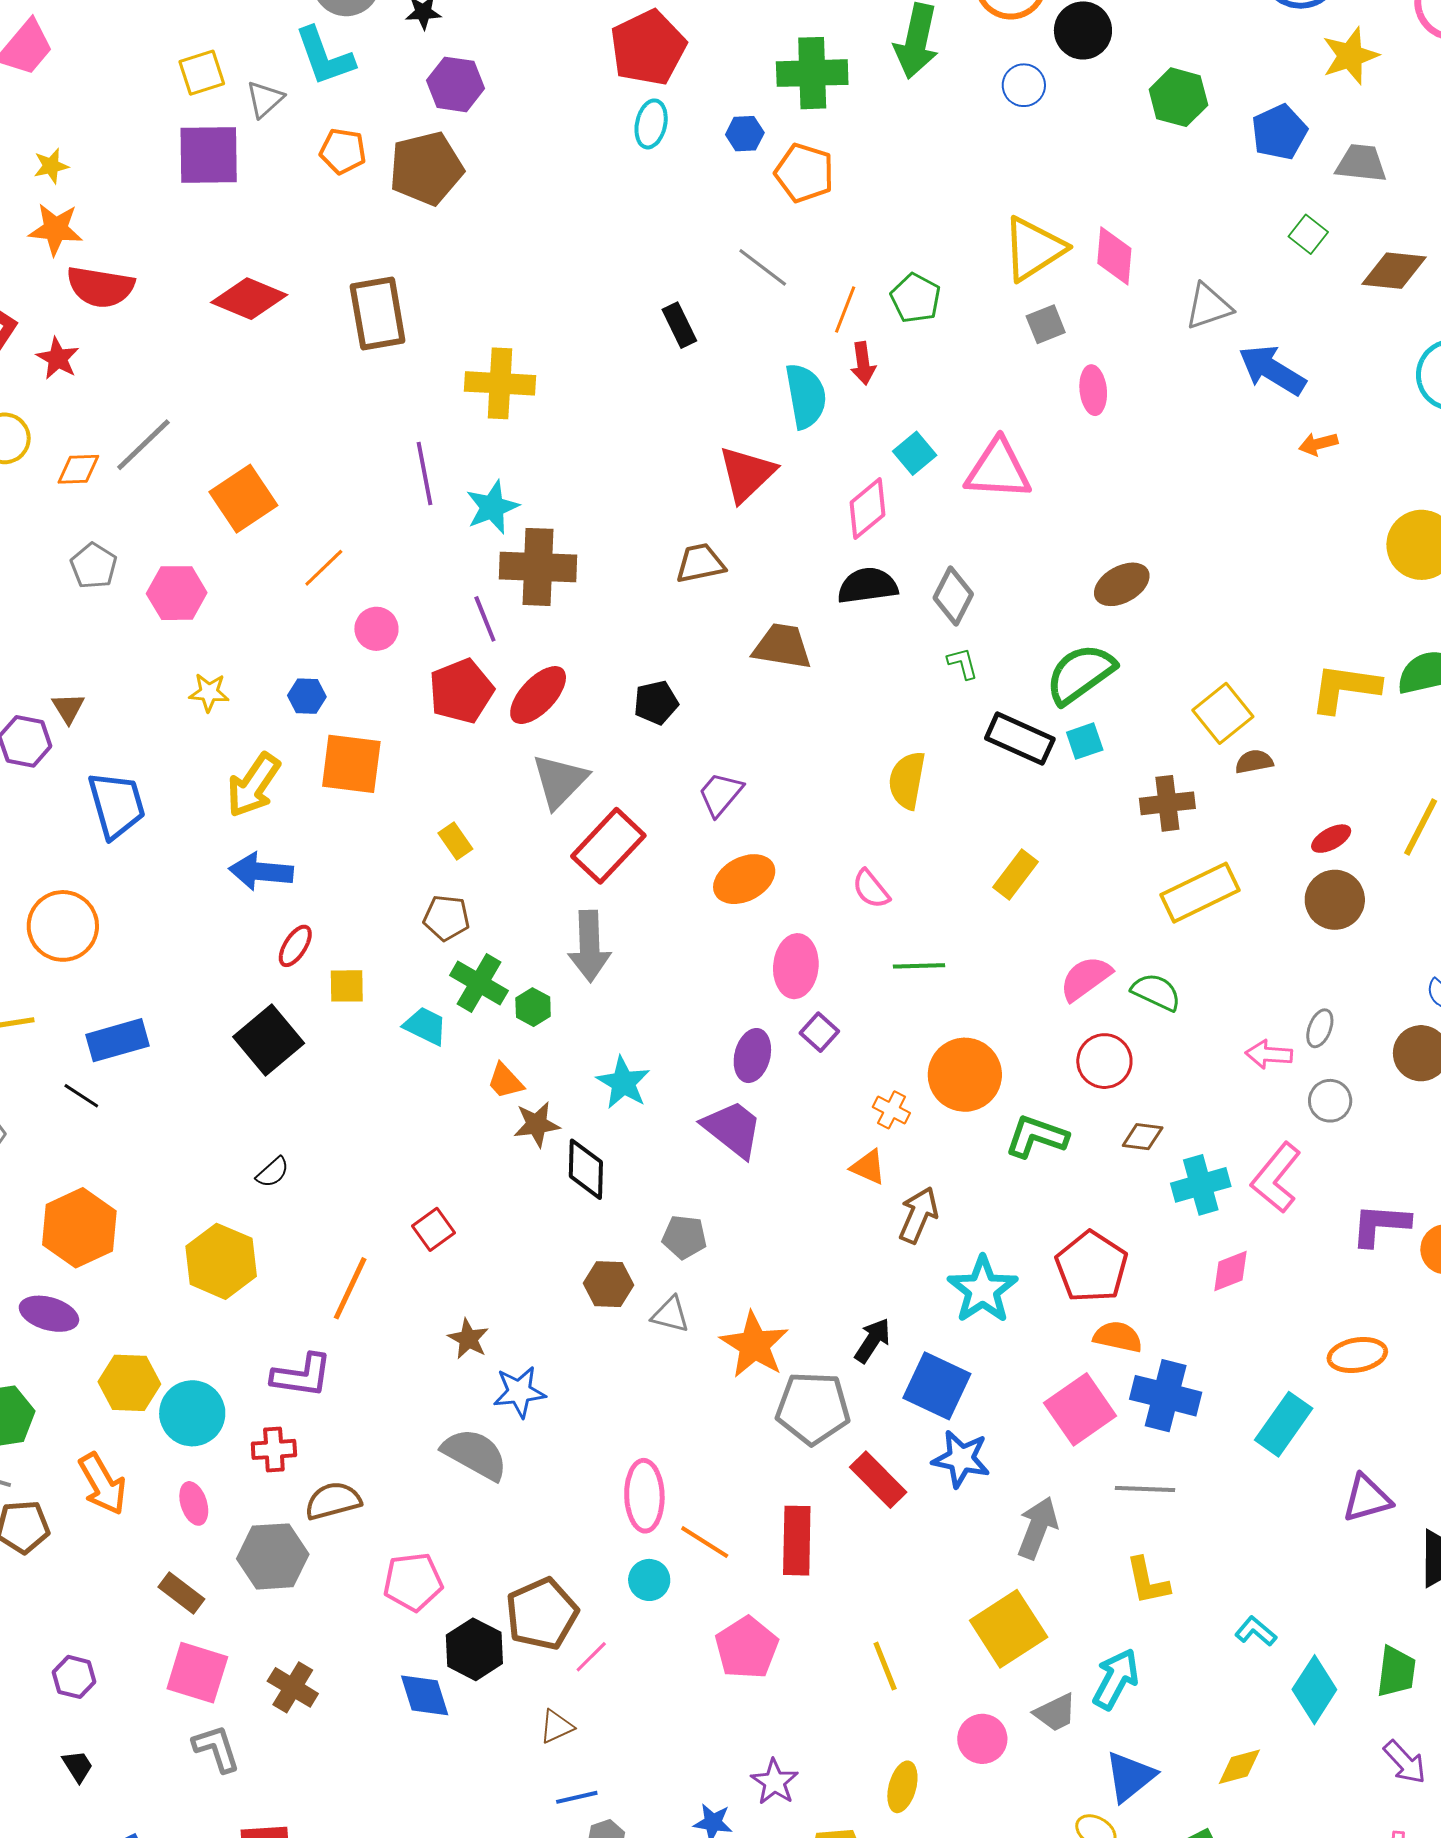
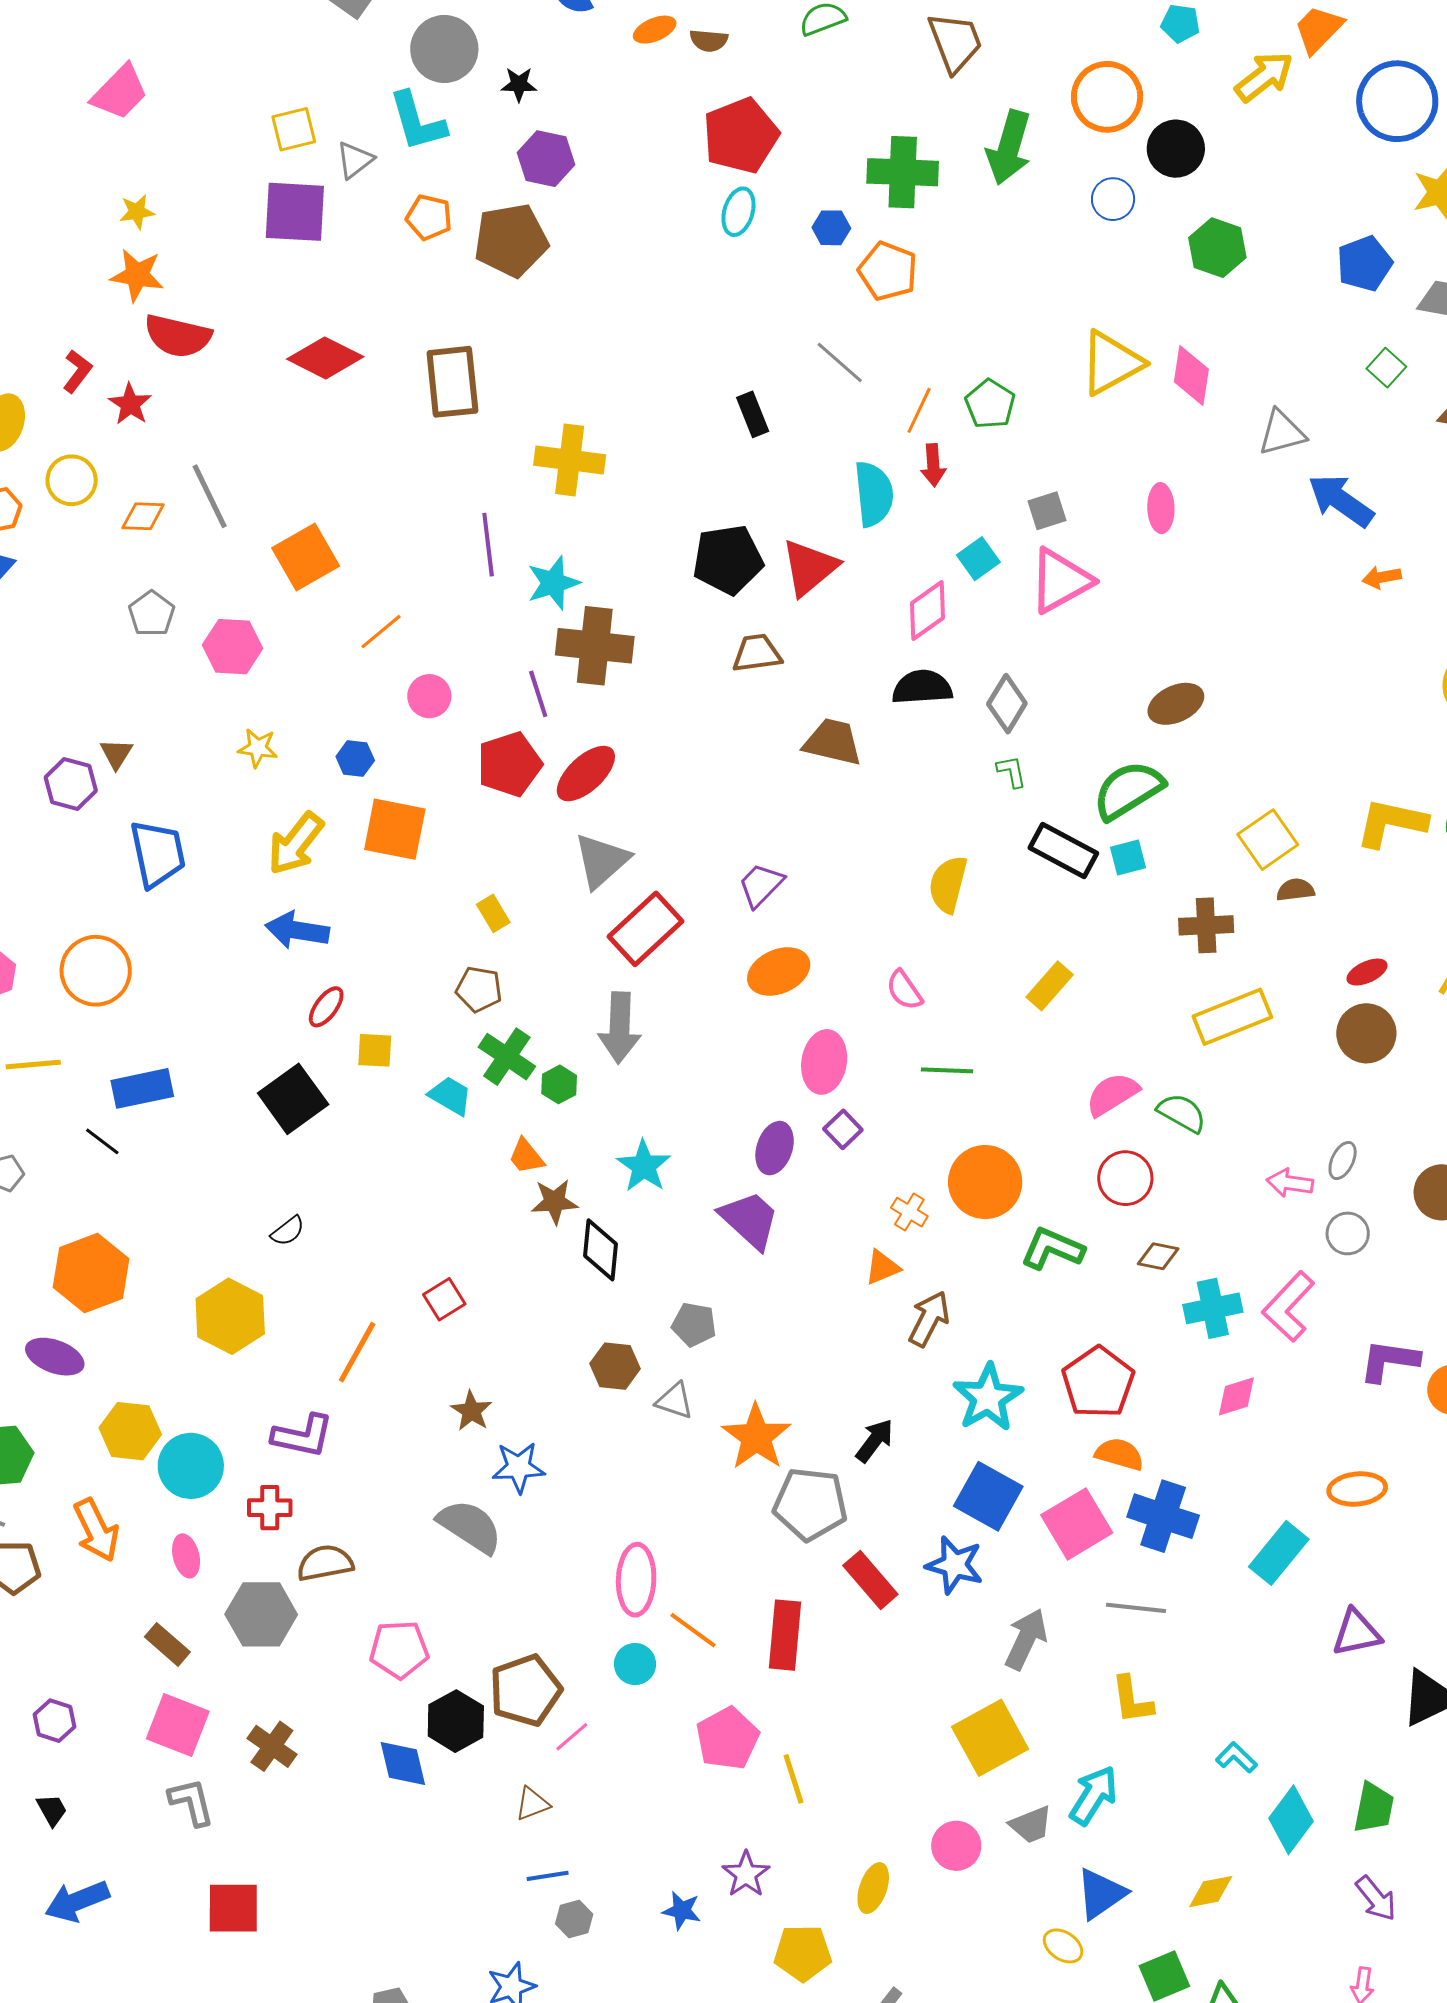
green hexagon: (1178, 97) -> (1217, 248), moved
gray square: (1046, 324) -> (1047, 511), moved
gray line: (143, 445) -> (210, 496), turned -76
pink triangle: (998, 470) -> (1060, 581), turned -36
black pentagon: (656, 703) -> (728, 560), moved, size x1.6
orange triangle: (868, 1167) -> (882, 1267), turned -51
blue square: (937, 1386) -> (988, 1496), moved
yellow line: (885, 1666) -> (794, 1779), moved

